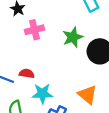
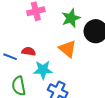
orange triangle: (87, 95) -> (68, 49), moved

